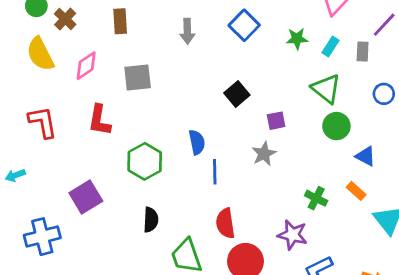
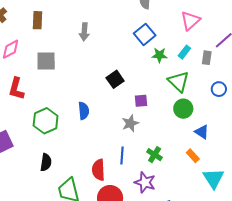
blue square: (244, 25) -> (145, 34), moved
green star: (297, 39) -> (160, 55), moved
blue line: (215, 172) -> (122, 155), moved
green cross: (316, 198) -> (155, 155), moved

